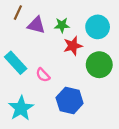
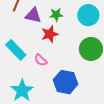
red star: (73, 46) -> (50, 34), moved

